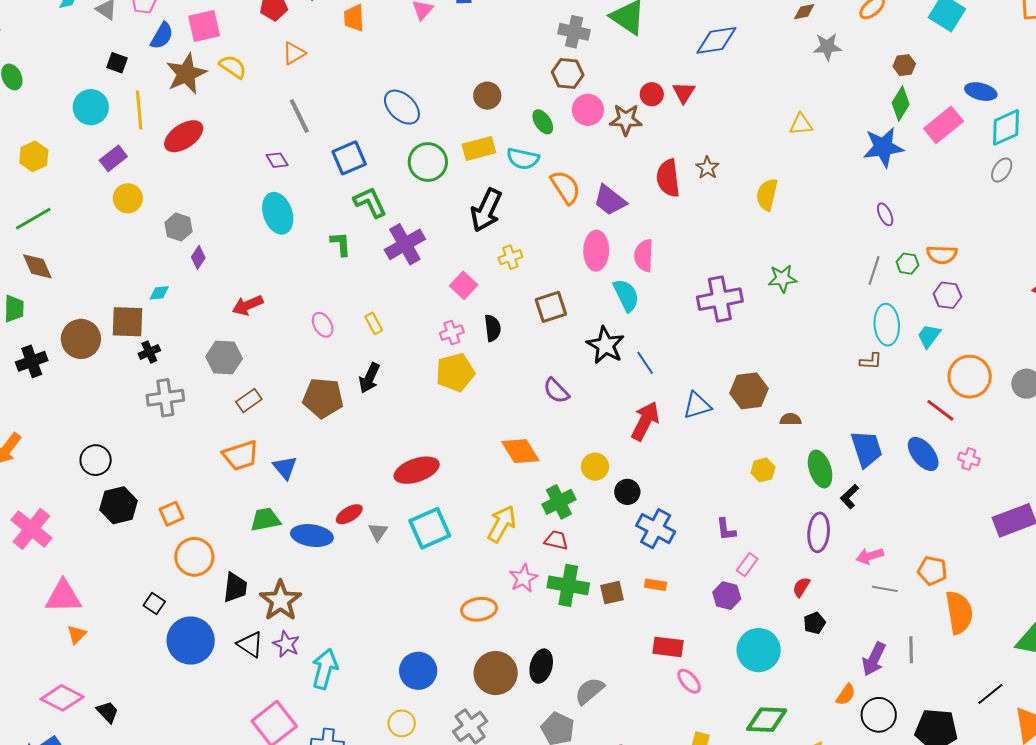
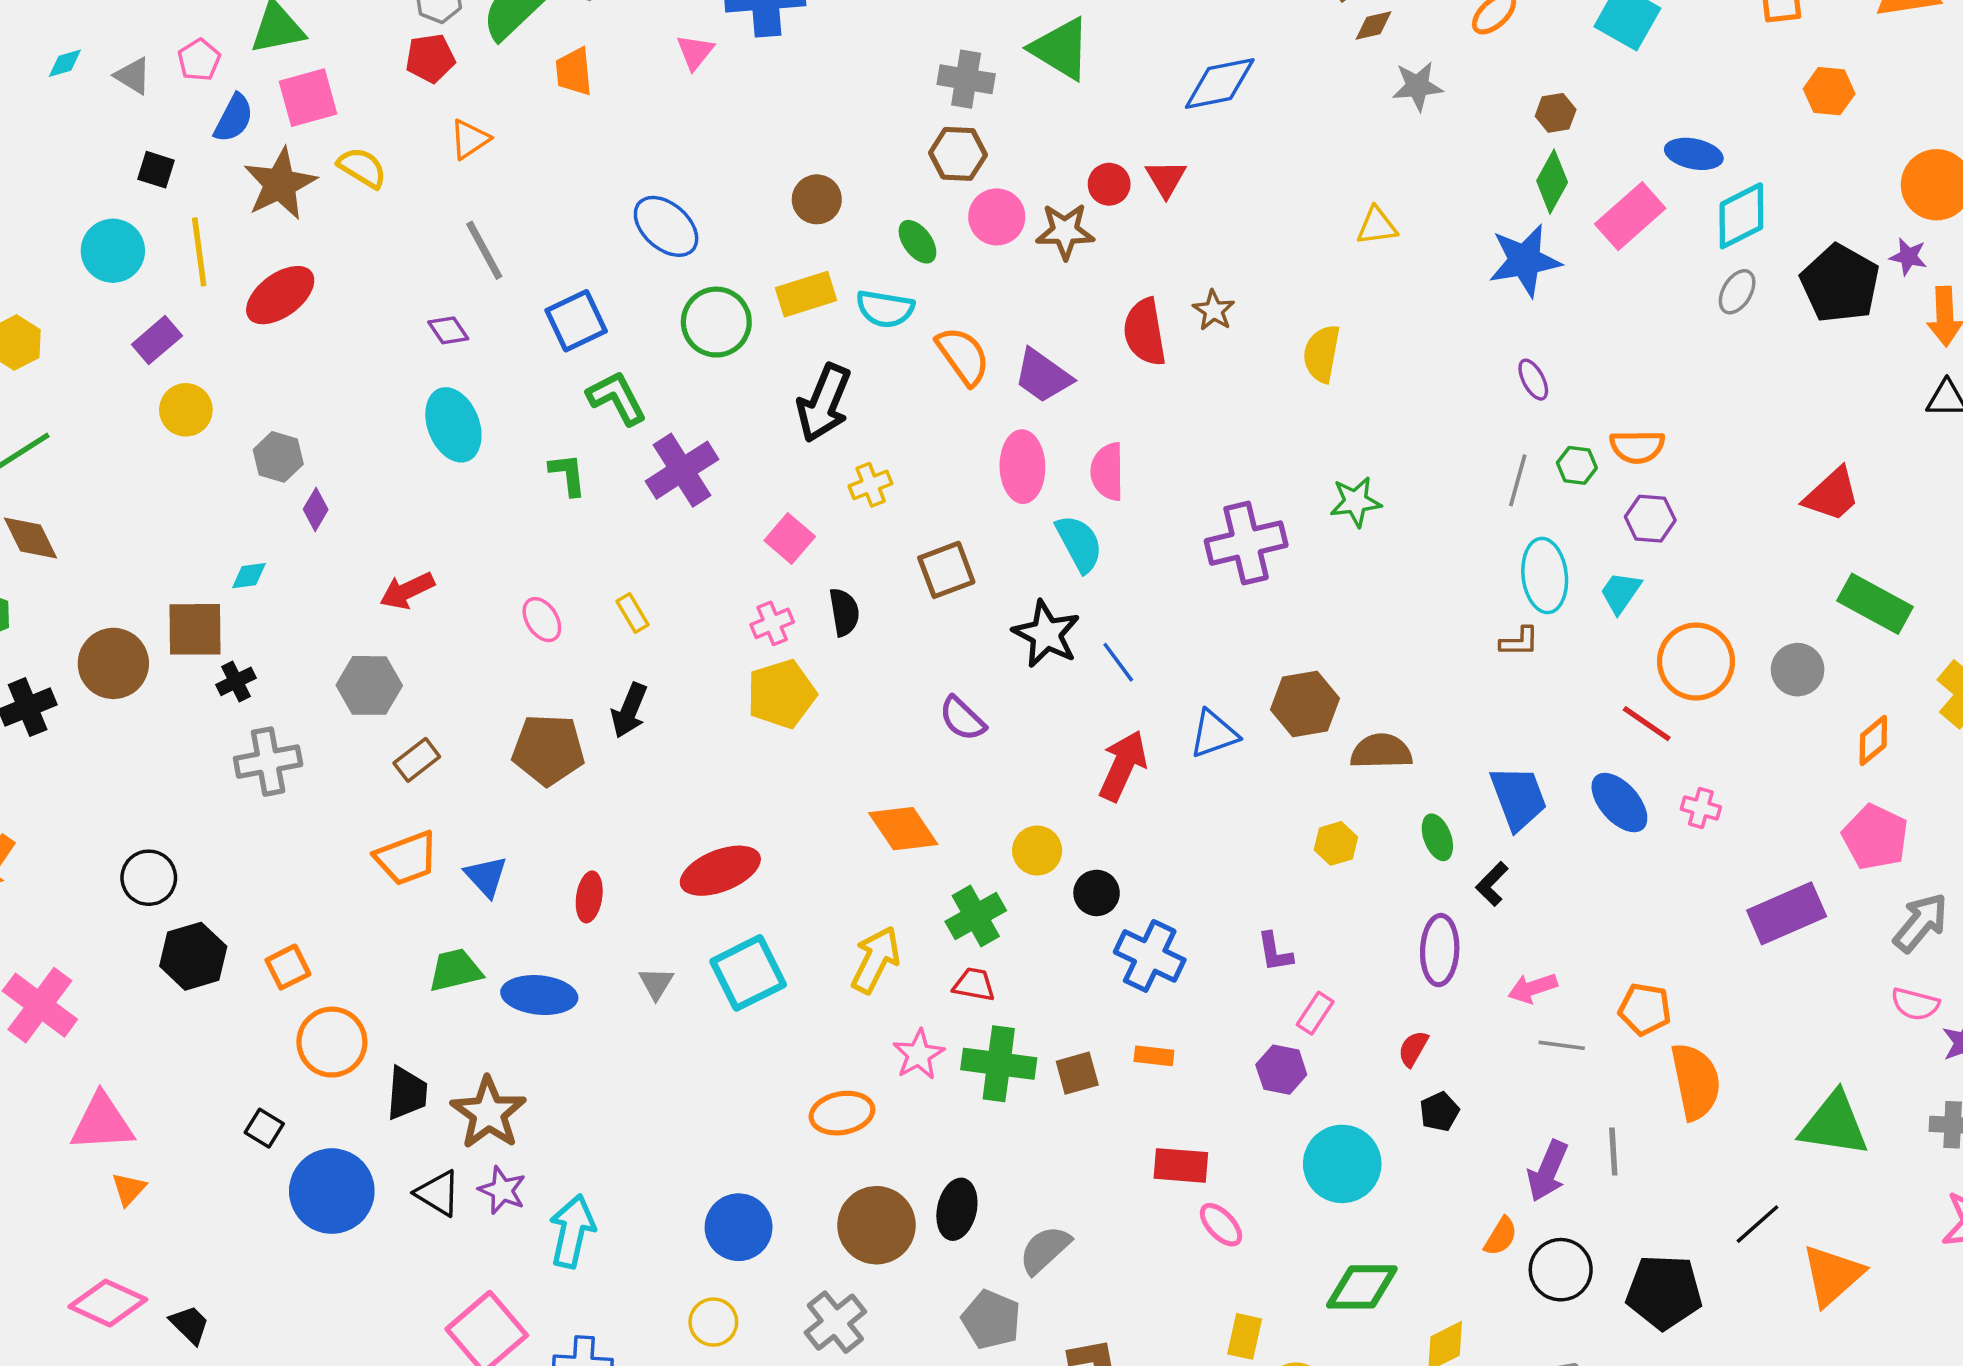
brown semicircle: (791, 419) -> (1381, 751), size x1.6
green ellipse: (820, 469) -> (1437, 837), size x0.7
red ellipse: (349, 514) -> (589, 897), moved, turned -48

